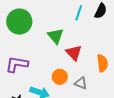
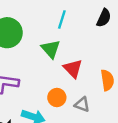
cyan line: (79, 13) -> (62, 20), moved

